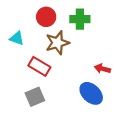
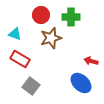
red rectangle: (39, 66) -> (20, 59), moved
gray square: (35, 97) -> (31, 86), turned -30

